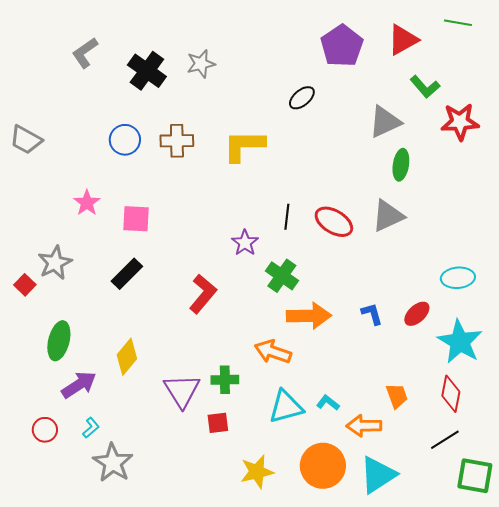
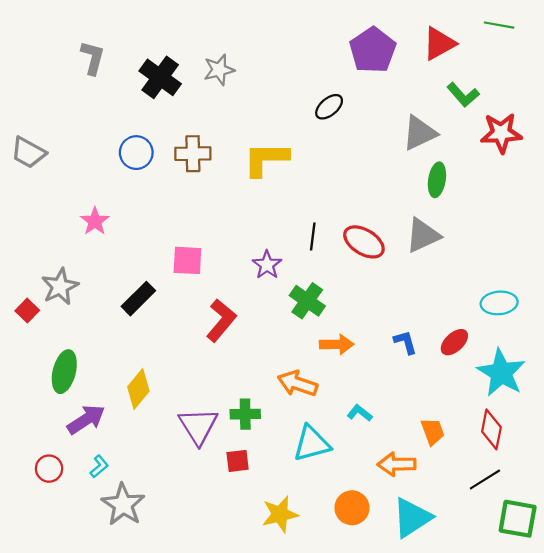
gray L-shape: (85, 53) -> (93, 58), turned 140
pink square: (136, 219) -> (187, 260), moved
orange arrow: (309, 316) -> (337, 344), size x0.7
cyan L-shape: (328, 403) -> (360, 413), moved
orange circle: (323, 466) -> (352, 508), size x0.7

